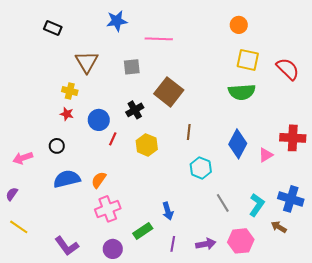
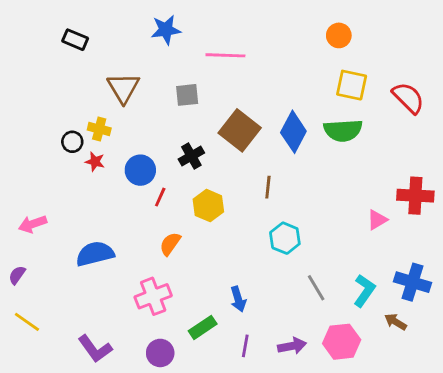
blue diamond: (238, 144) -> (293, 132), moved
black circle: (57, 146) -> (72, 142), moved
orange semicircle: (99, 180) -> (170, 244), moved

